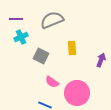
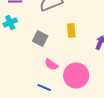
cyan cross: (21, 37) -> (10, 22), moved

